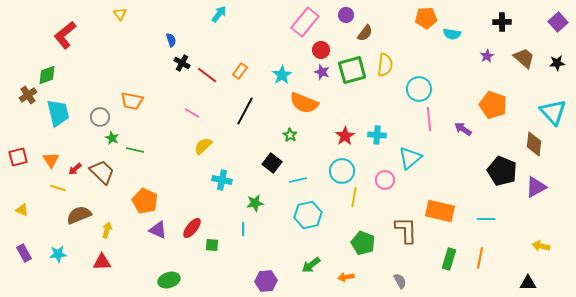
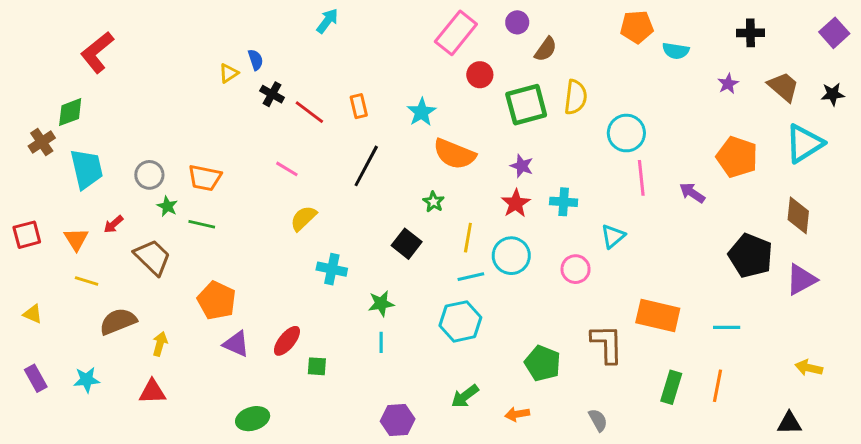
yellow triangle: (120, 14) -> (229, 73), moved, turned 32
orange rectangle: (240, 71) -> (359, 106), turned -49
purple star: (322, 72) -> (522, 166), moved
orange trapezoid: (132, 101) -> (205, 178), moved
cyan triangle: (553, 112) -> (804, 144), moved, turned 40
cyan triangle: (410, 158) -> (613, 236), size x0.7
red arrow: (75, 169) -> (114, 224), moved
cyan line: (298, 180) -> (471, 277), moved
yellow line: (354, 197) -> (468, 238), moved
cyan line: (243, 229) -> (381, 342), moved

